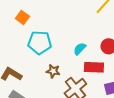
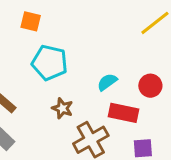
orange square: (22, 17) -> (31, 21), turned -32

